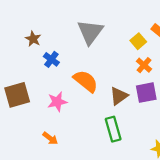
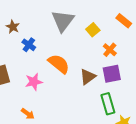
yellow square: (138, 41) -> (93, 30), moved
green rectangle: (113, 129) -> (108, 104), moved

